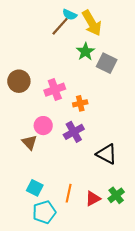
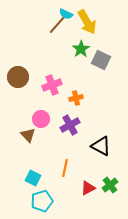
orange line: (69, 193) -> (65, 168), moved

